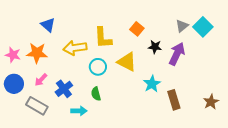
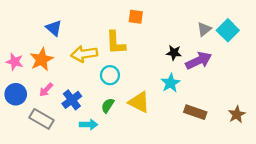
orange square: (137, 29) -> (136, 17), moved, turned -32
orange star: (37, 53) -> (42, 59), turned -30
purple arrow: (177, 54) -> (199, 61), turned 40
yellow triangle: (127, 62) -> (139, 102), moved
cyan star: (152, 84) -> (171, 83), moved
green semicircle: (96, 94) -> (108, 105), turned 48
brown rectangle: (174, 100) -> (195, 112), turned -54

